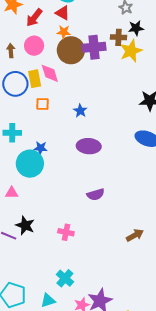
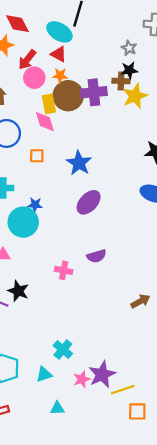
black star: (136, 28) -> (129, 70), moved
pink circle: (34, 46) -> (34, 78), moved
yellow rectangle: (35, 79) -> (49, 104), moved
blue star: (80, 111) -> (79, 163), size x1.6
purple ellipse: (89, 146) -> (89, 202), turned -50
pink cross: (66, 232) -> (64, 270), moved

